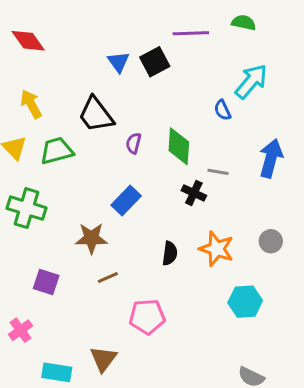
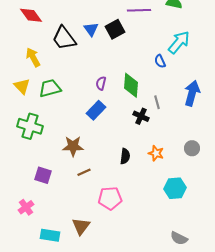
black trapezoid: (96, 115) -> (64, 38), moved
gray line: (218, 172) -> (157, 102), turned 64
blue rectangle: (126, 201) -> (96, 110), moved
orange star: (217, 249) -> (156, 153), size x0.7

